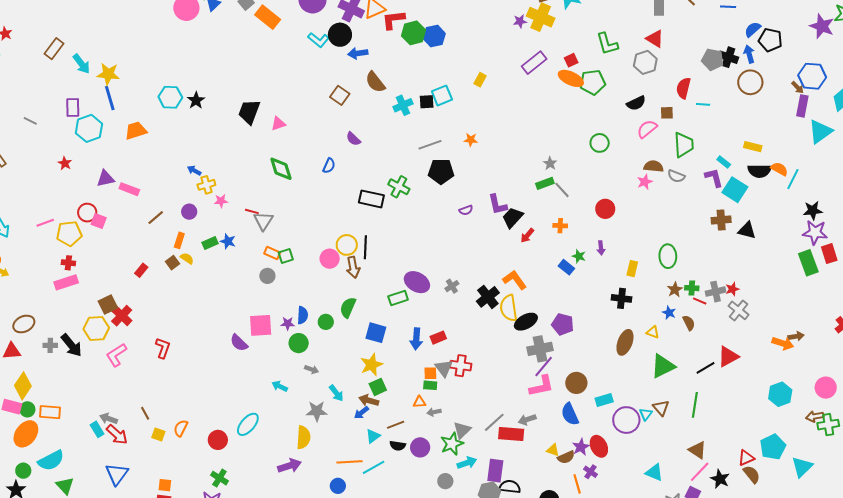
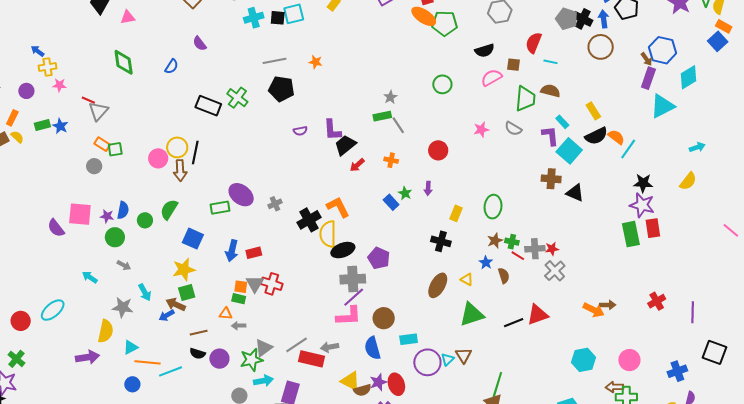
yellow rectangle: (753, 147) -> (593, 111), turned 36
brown semicircle: (654, 166) -> (550, 91), moved
black semicircle: (759, 171) -> (596, 136), turned -35
green line: (695, 405) -> (497, 385), moved
cyan triangle: (373, 436) -> (131, 347), moved
yellow triangle: (553, 450) -> (350, 381), size x1.5

